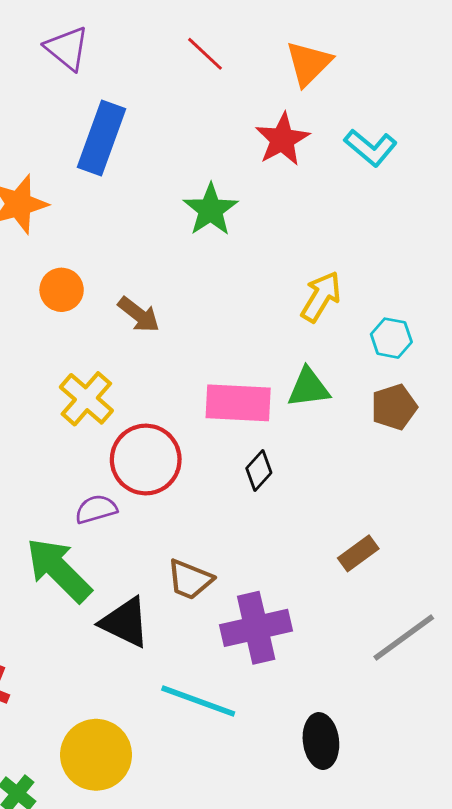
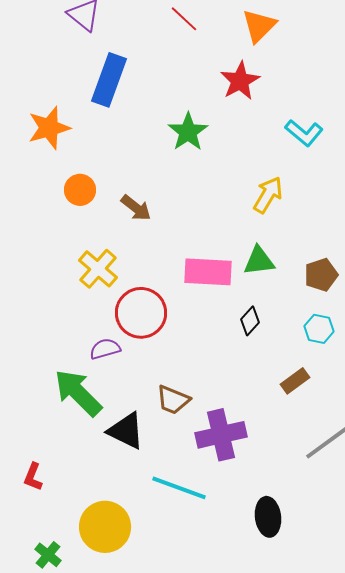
cyan L-shape: (371, 148) -> (304, 133), moved
cyan hexagon: (391, 338) -> (319, 329), moved
black diamond: (259, 471) -> (250, 321), moved

